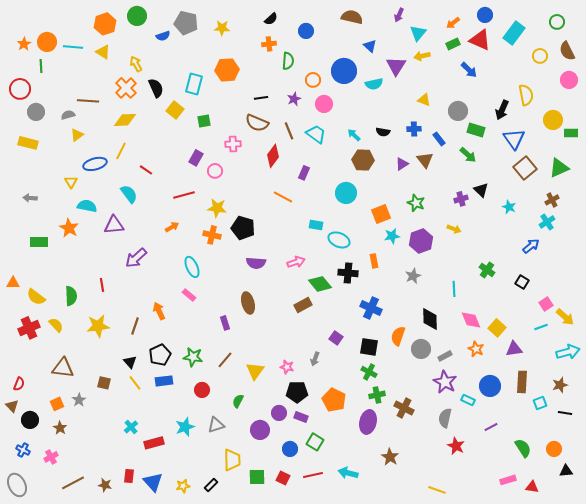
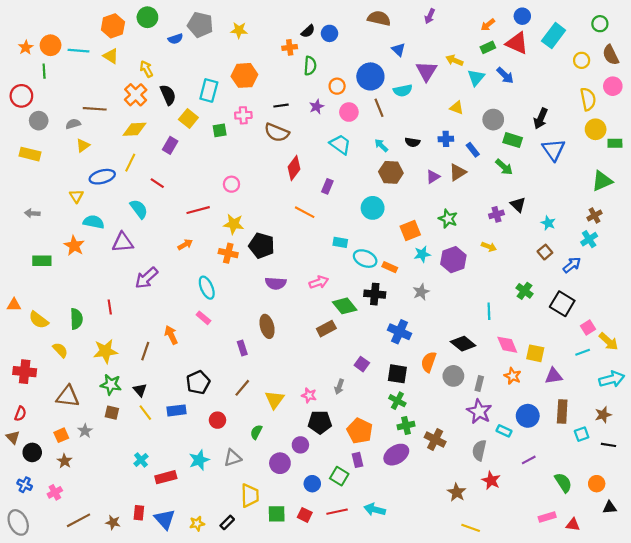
black semicircle: (271, 19) -> (308, 31), moved
cyan triangle: (418, 33) -> (476, 78), moved
yellow arrow: (422, 56) -> (454, 60), turned 35
yellow semicircle: (526, 95) -> (588, 99), moved
brown line: (289, 131) -> (379, 108), moved
pink cross: (233, 144) -> (243, 115), moved
purple rectangle: (196, 158) -> (170, 145), moved
brown triangle: (425, 160) -> (458, 172), turned 36
brown square: (525, 168) -> (545, 252), moved, size x0.6
orange rectangle: (374, 261) -> (390, 267), moved, turned -56
gray star: (413, 276) -> (421, 292), moved
black square: (522, 282) -> (562, 304), size x1.6
black diamond: (430, 319) -> (463, 344), turned -50
red cross: (29, 328) -> (25, 372), moved, turned 30
yellow square: (497, 328) -> (535, 353), turned -30
black pentagon: (160, 355) -> (198, 382), moved
gray rectangle: (445, 356) -> (479, 383), turned -48
green star: (193, 357) -> (111, 385), moved
purple rectangle: (301, 417) -> (358, 460), moved, turned 56
purple ellipse: (368, 422) -> (396, 455), turned 45
brown star: (390, 457) -> (457, 492), moved

